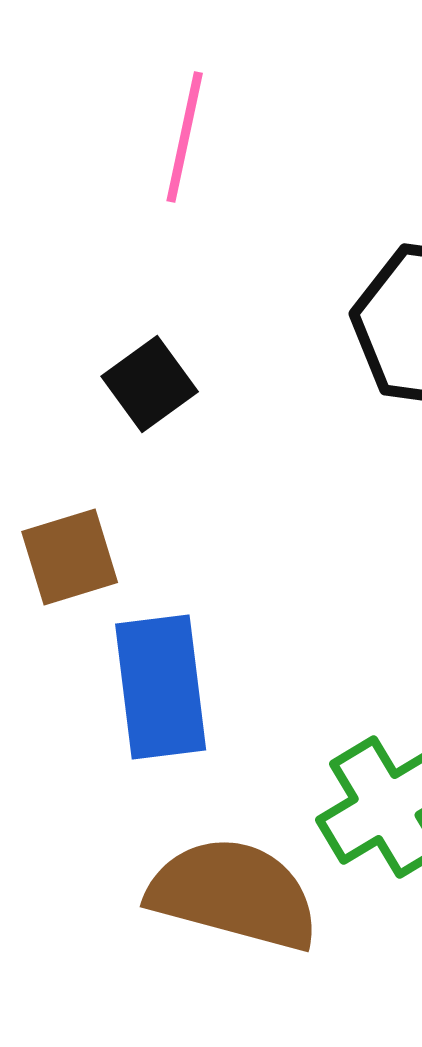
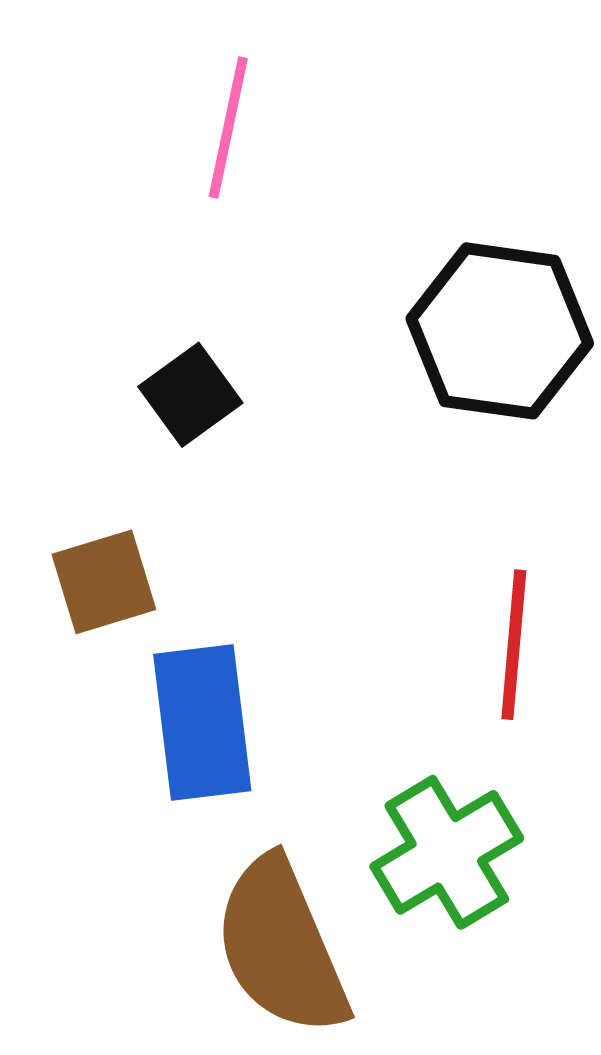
brown semicircle: (234, 894) -> (281, 946), turned -128

